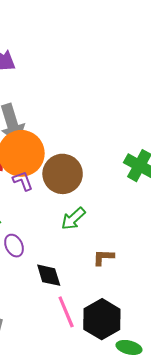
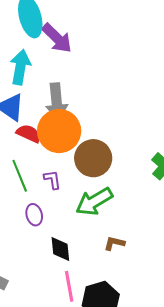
purple L-shape: (23, 181) -> (52, 180), moved
green arrow: (73, 219) -> (94, 202), size x1.5

